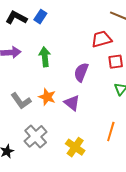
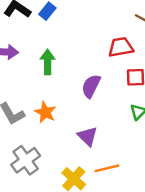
purple triangle: (72, 103) -> (88, 136), moved
orange line: (111, 131) -> (107, 168), moved, turned 54

